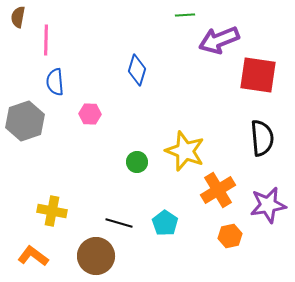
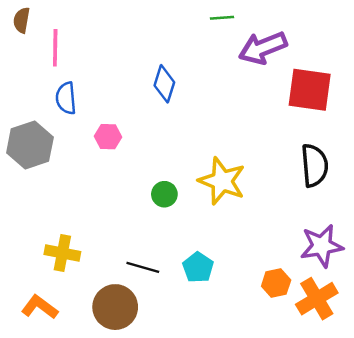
orange cross: (218, 190) -> (317, 299), moved

